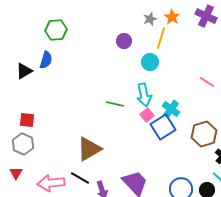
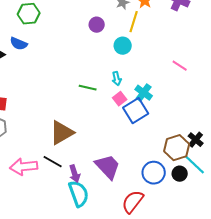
blue semicircle: (46, 60) -> (19, 44), turned 96
cyan arrow: (144, 95) -> (117, 79), size x0.6
brown hexagon: (204, 134) -> (177, 148), moved

